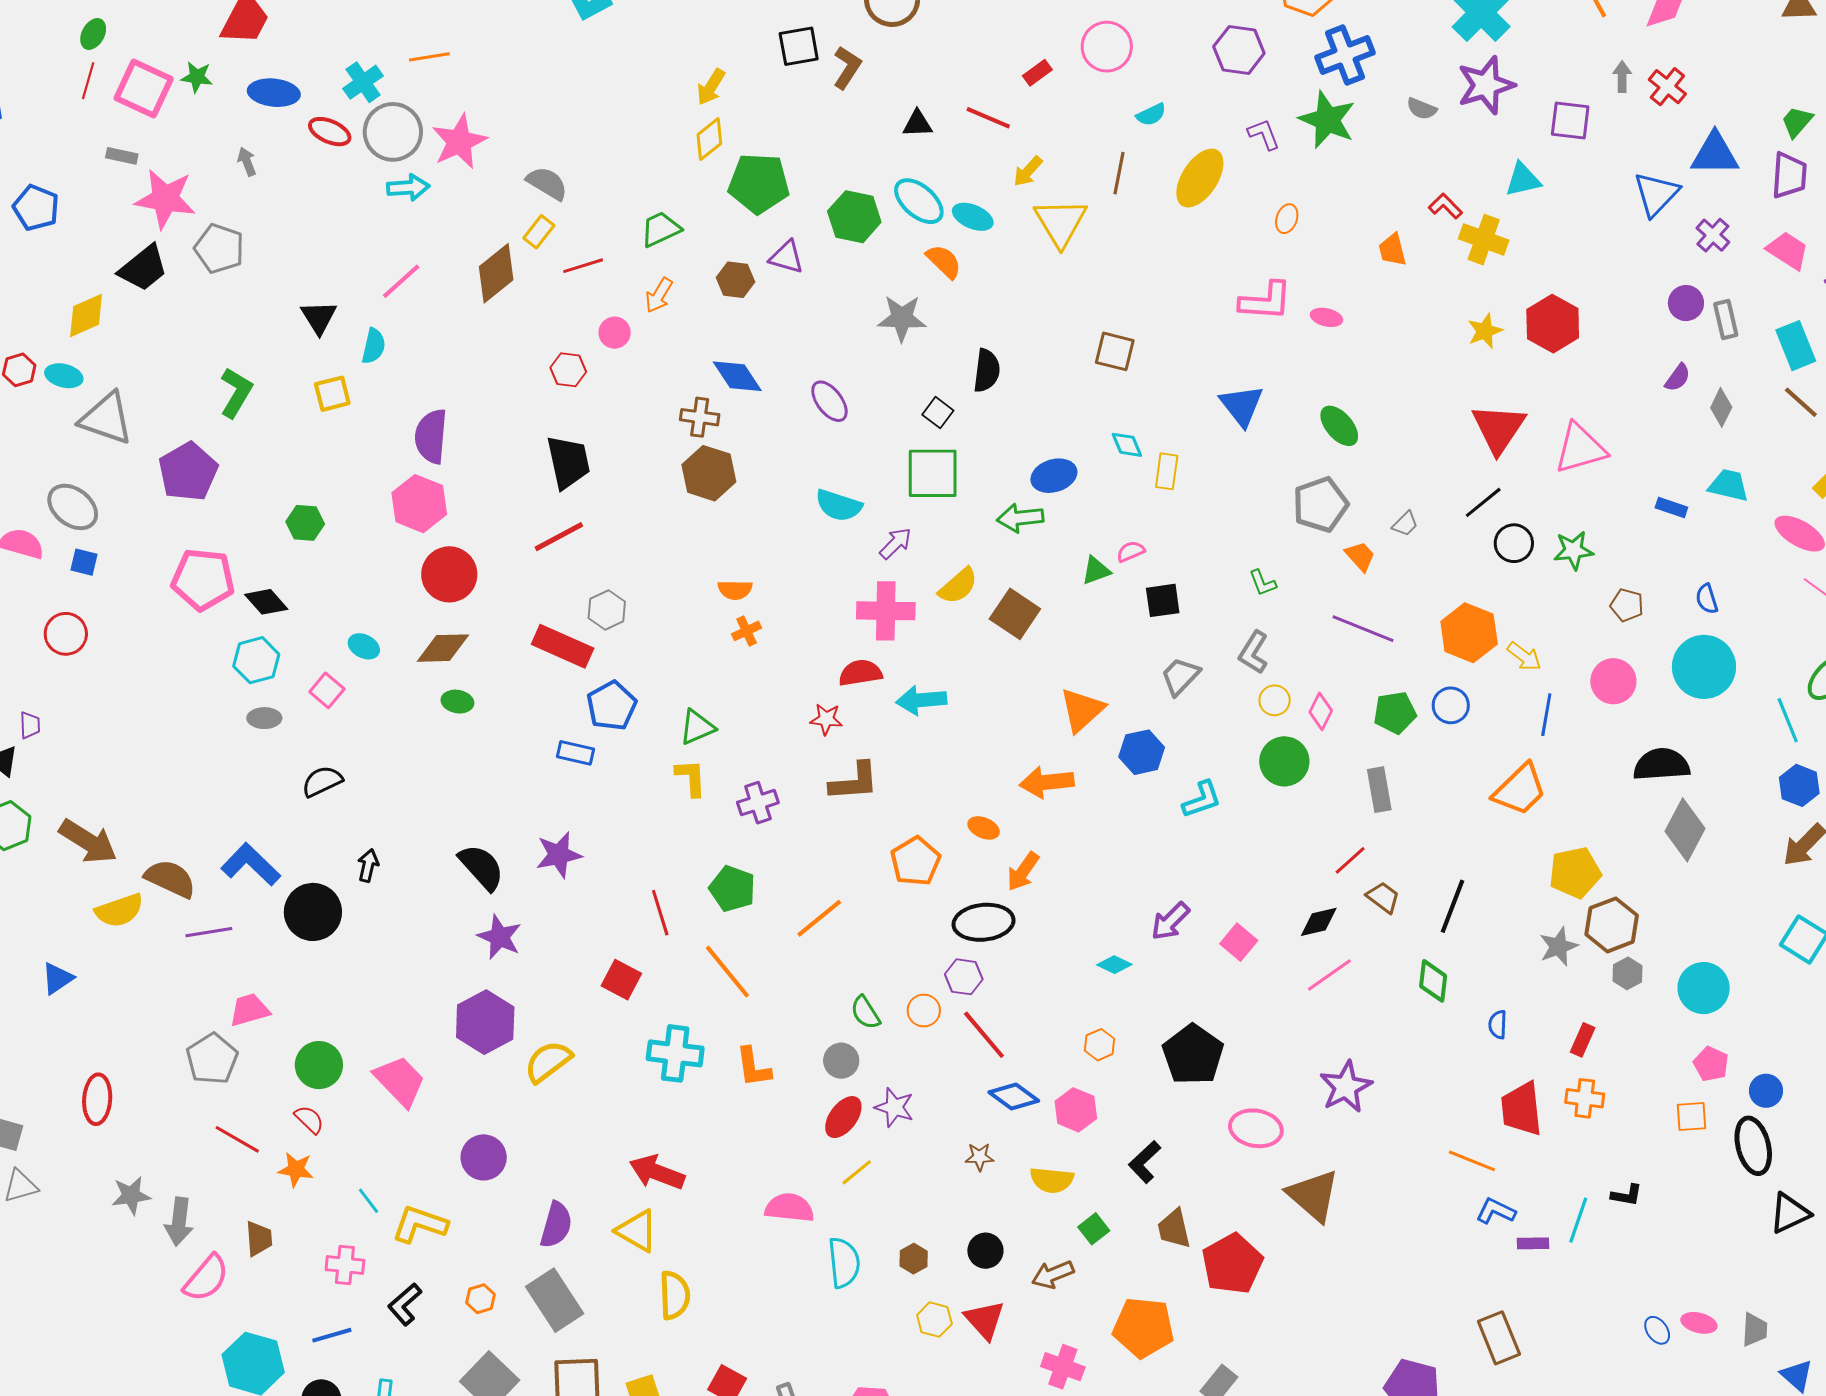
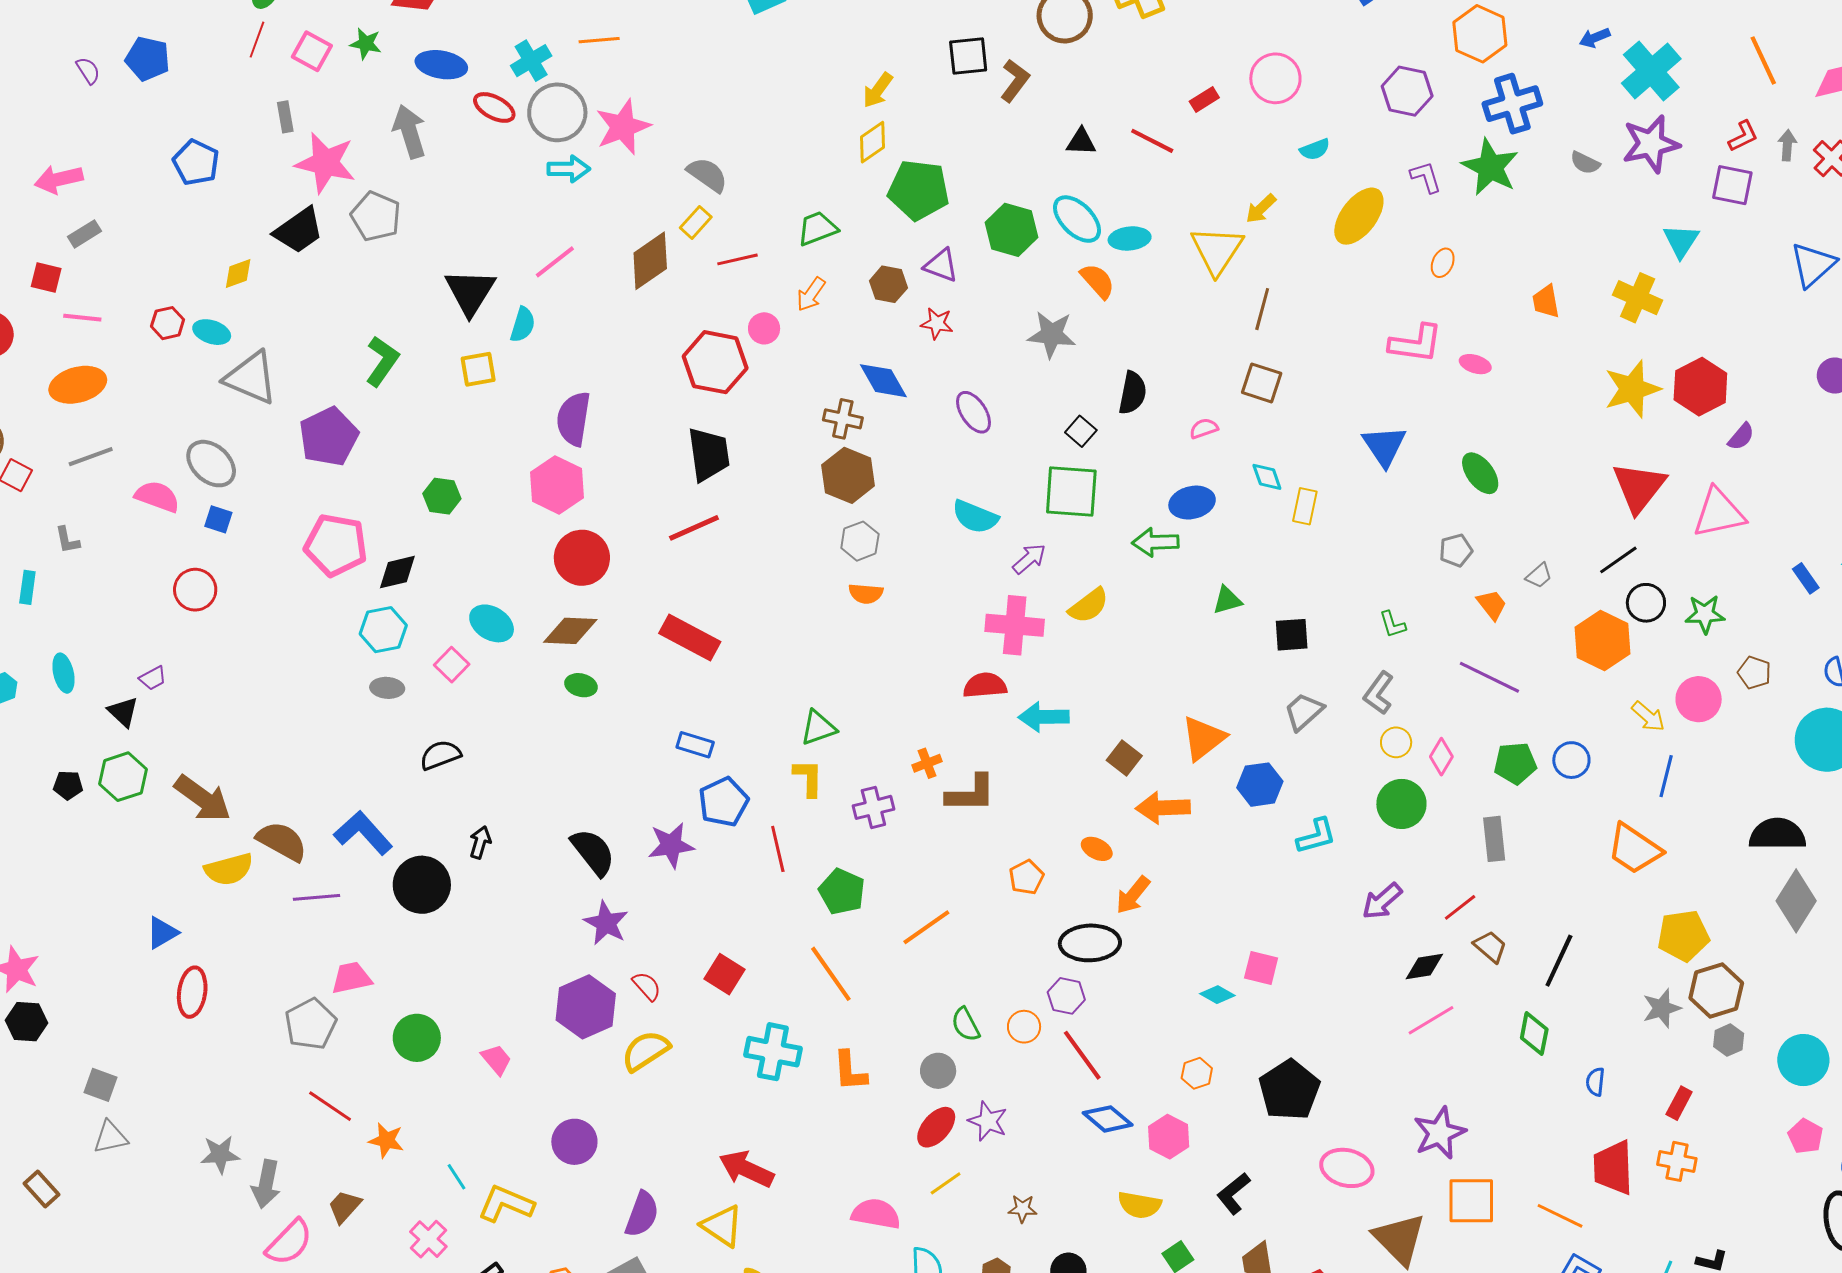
pink square: (144, 88) -> (312, 51), size x0.7
gray rectangle: (122, 156) -> (285, 117), turned 64
gray arrow: (247, 162) -> (409, 132), size x1.8
yellow arrow: (1028, 171) -> (1261, 209), moved
brown line: (1119, 173) -> (1262, 309), moved
cyan triangle: (1523, 180) -> (1681, 241), turned -48
red L-shape: (1445, 206) -> (1743, 136), moved, turned 104
cyan ellipse: (973, 217) -> (1130, 238), turned -33
yellow diamond: (86, 315) -> (238, 273), size x0.7
black triangle: (319, 317) -> (470, 292), size x1.4
yellow star: (1485, 331) -> (1632, 389), size x1.6
red hexagon: (568, 370) -> (715, 362), size x1.8
purple semicircle: (1678, 378) -> (1741, 437), moved
gray pentagon: (1320, 505) -> (1456, 550), size x0.6
blue rectangle: (1671, 508) -> (1806, 578), turned 32
pink semicircle: (1131, 552) -> (1204, 428), moved
black diamond: (266, 602) -> (397, 572), turned -66
gray hexagon: (607, 610) -> (860, 541), moved
brown square: (1015, 614) -> (1124, 758), moved, size x0.7
orange cross: (747, 631) -> (927, 763), moved
orange hexagon: (1469, 633) -> (1603, 640), moved
cyan ellipse: (364, 646) -> (492, 623), size x1.4
pink circle: (1613, 681) -> (1699, 699), moved
blue pentagon: (612, 706) -> (723, 802), moved
red star: (826, 719) -> (937, 323), moved
purple trapezoid: (30, 725) -> (153, 678), turned 60
orange trapezoid: (1520, 790) -> (1634, 849), turned 74
orange pentagon: (915, 861) -> (1026, 877), size x0.7
red line: (660, 913) -> (778, 849), moved
purple arrow: (1170, 921) -> (1382, 901), moved
pink square: (1239, 942) -> (1261, 968), moved, turned -30
pink trapezoid: (400, 1081) -> (496, 1060), size x0.6
red ellipse: (97, 1099) -> (192, 992), moved
orange square: (1692, 1116) -> (1471, 1201), moved, size x1.6
red semicircle: (309, 1119) -> (647, 986), moved
brown star: (979, 1157) -> (1023, 1209), moved
brown trapezoid: (259, 1239) -> (344, 1207), turned -138
pink cross: (345, 1265) -> (428, 1239), turned 33

